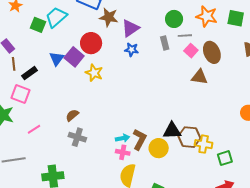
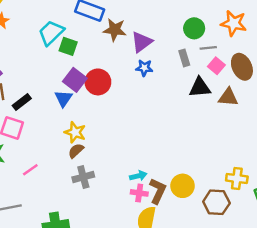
green square: (38, 25) -> (68, 46), moved
red circle: (91, 43) -> (98, 82), moved
blue triangle: (57, 59) -> (63, 98), moved
yellow star: (94, 73) -> (75, 132), moved
black triangle: (172, 131) -> (200, 87), moved
gray cross: (77, 137) -> (83, 177), turned -30
brown hexagon: (189, 137) -> (216, 202), moved
brown L-shape: (140, 139) -> (158, 191), moved

